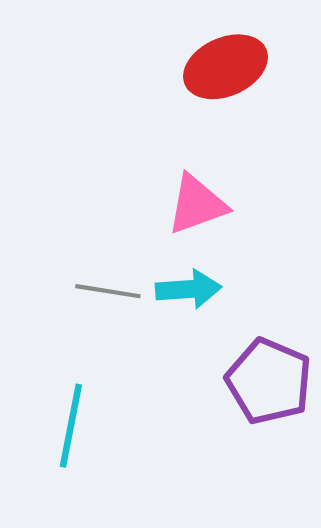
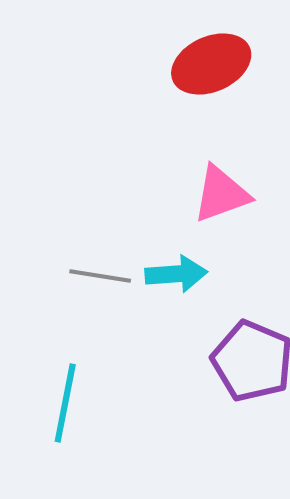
pink triangle: (197, 204) -> (221, 194), moved

